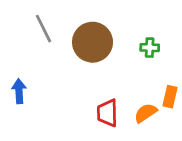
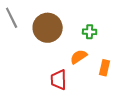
orange semicircle: (146, 113) -> (79, 57), moved

